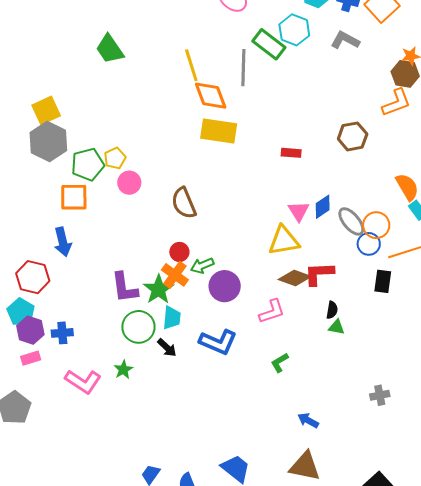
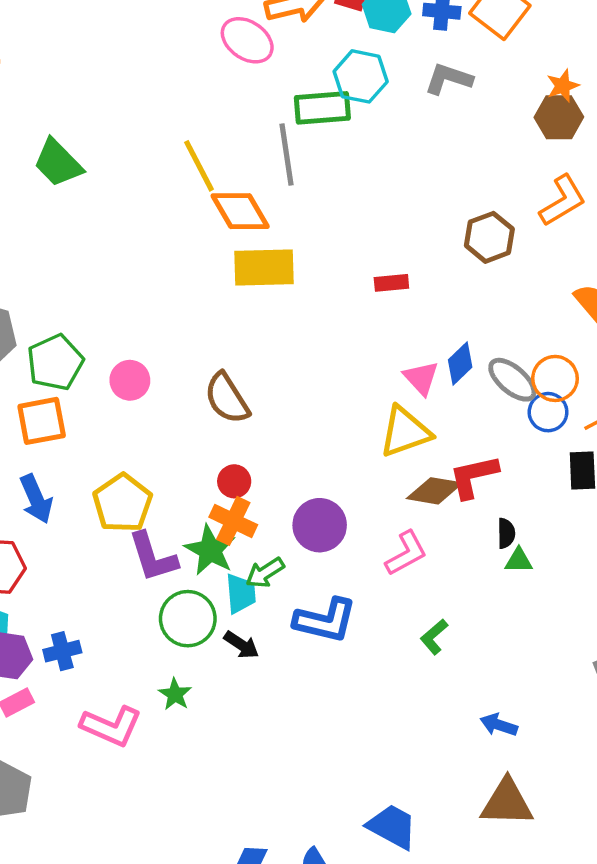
green rectangle: (269, 44) -> (322, 108), turned -32
orange L-shape: (396, 103) -> (563, 201), moved
yellow pentagon: (115, 158) -> (123, 503), moved, size x1.6
green arrow: (202, 266) -> (265, 573), moved

